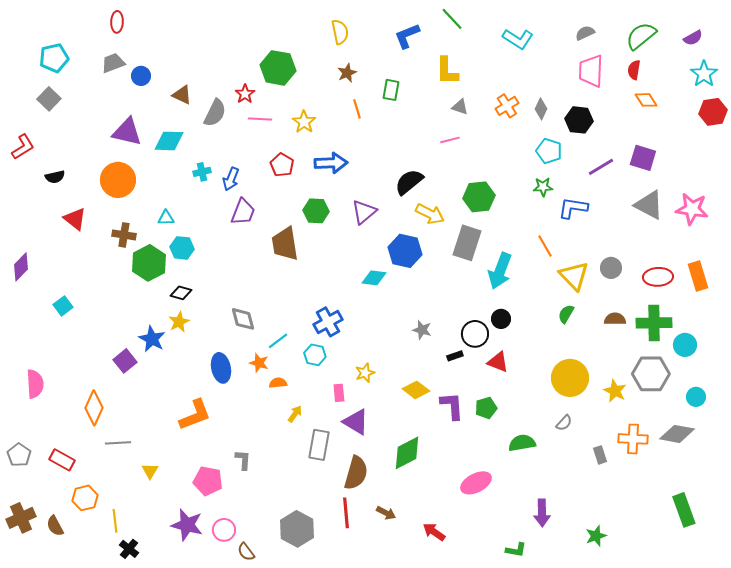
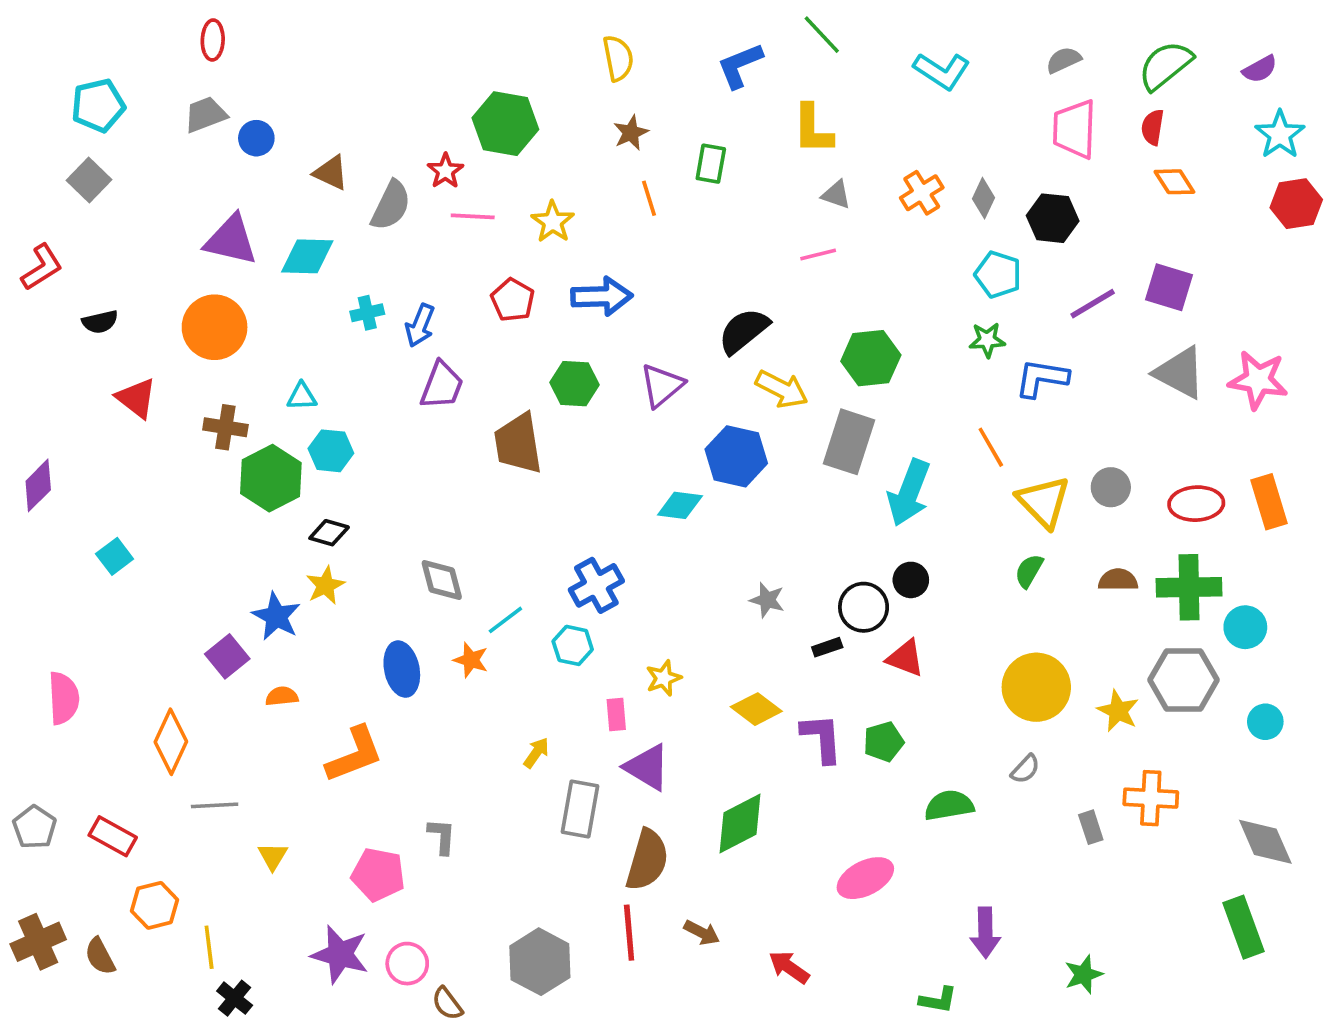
orange semicircle: (278, 383) -> (282, 696), moved
gray diamond: (677, 434) -> (1265, 842), moved, turned 56

